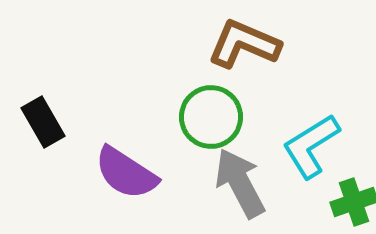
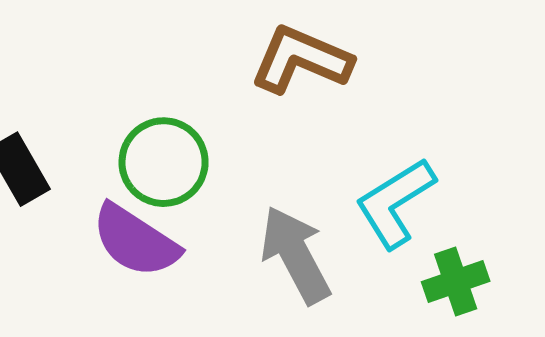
green circle: (211, 117) -> (164, 162), moved

